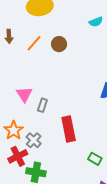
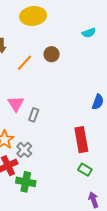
orange line: (34, 43) -> (24, 63), moved
red rectangle: (69, 129) -> (81, 140), moved

